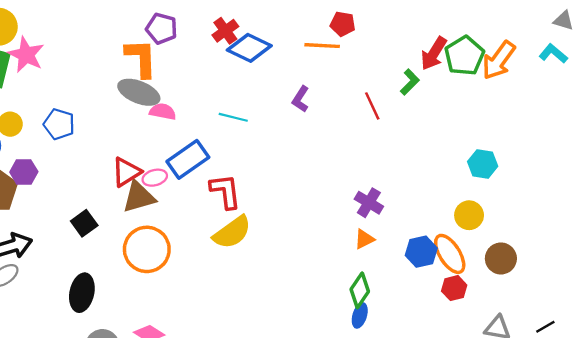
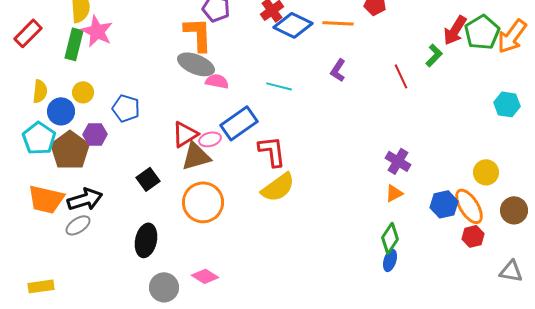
orange line: (322, 46) -> (338, 23), moved
blue pentagon: (59, 124) -> (126, 108), moved
cyan hexagon: (483, 164) -> (507, 104), moved

